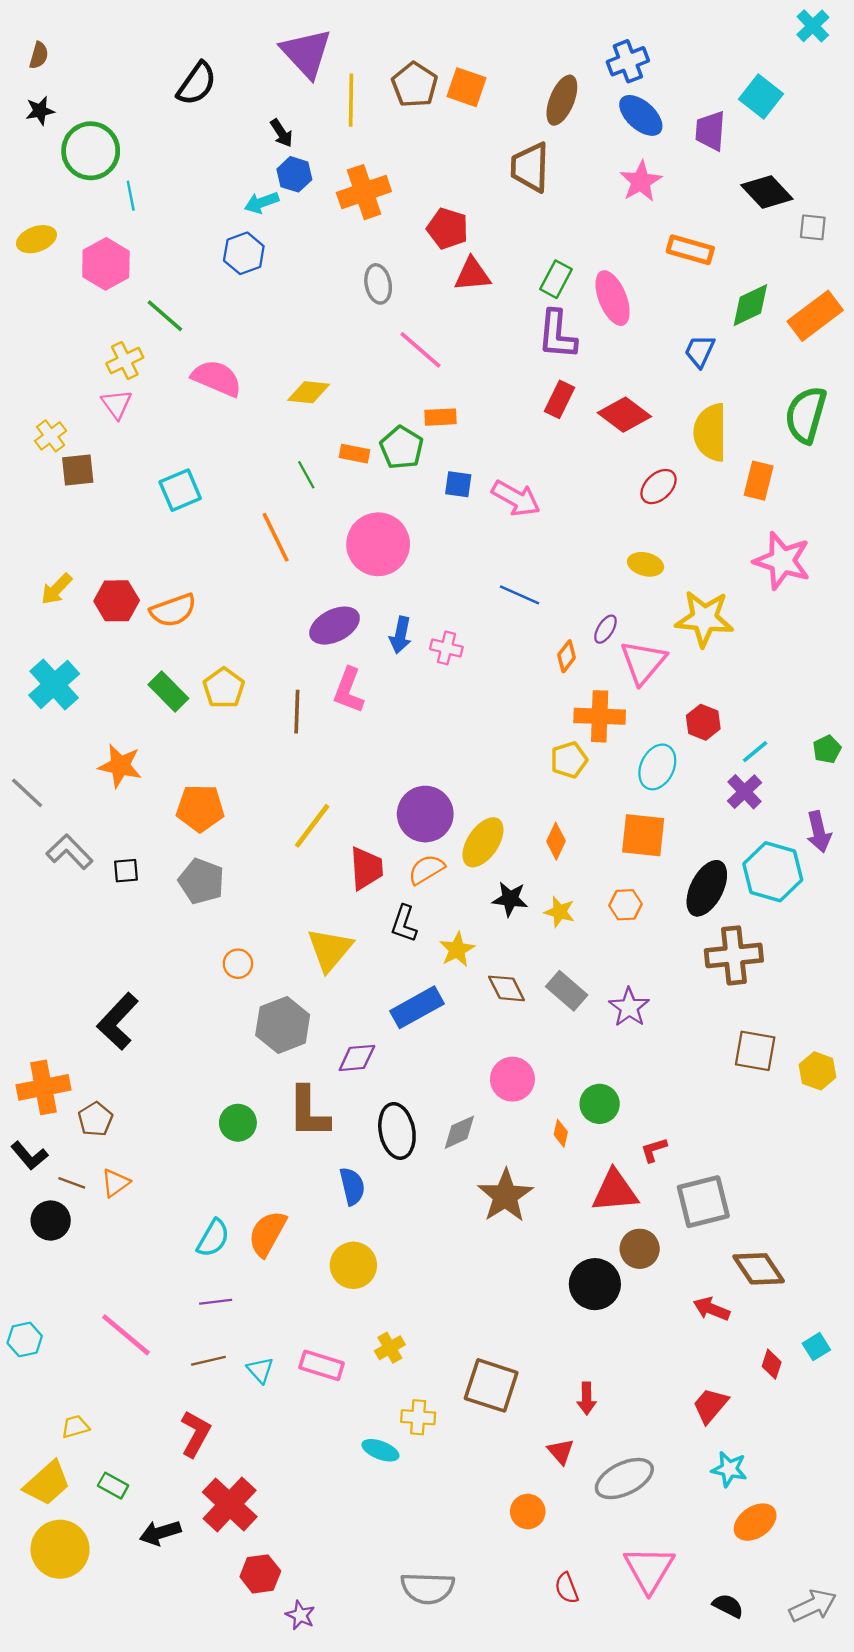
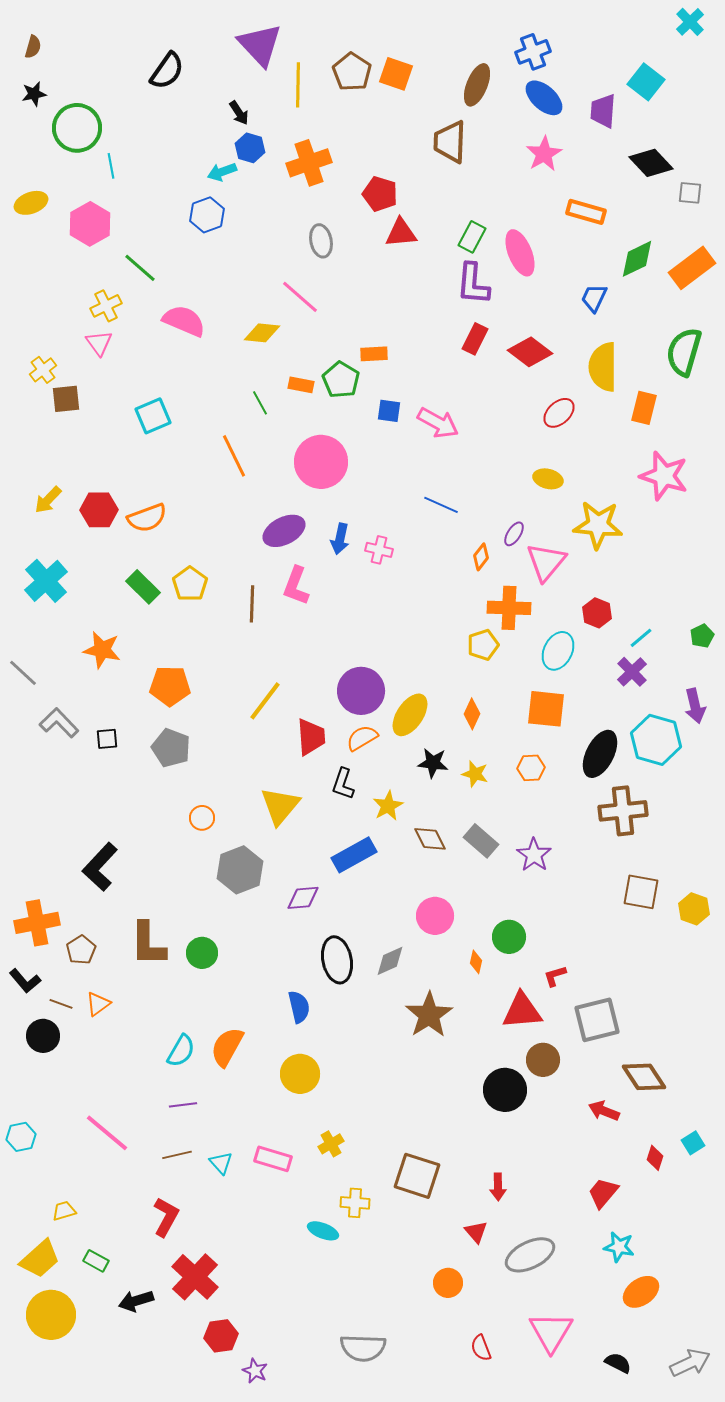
pink line: (421, 350) -> (300, 297), moved
brown L-shape: (309, 1112) -> (148, 944), moved

